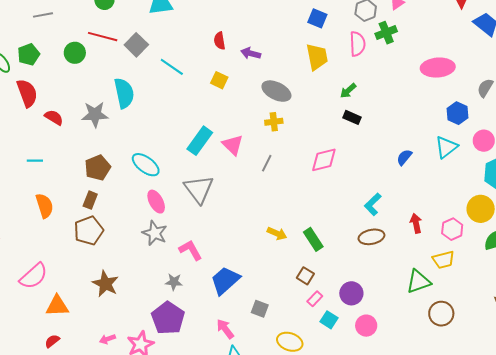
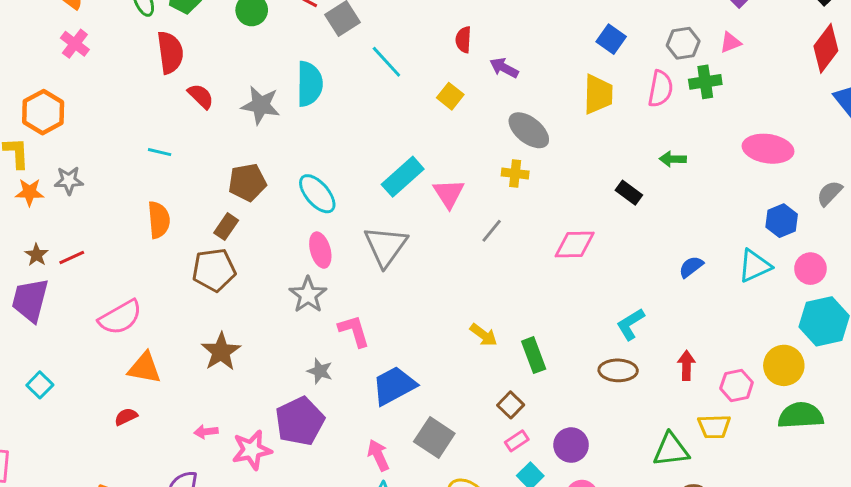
green arrow: (348, 91) -> (673, 159), moved, turned 30
gray square: (260, 309) -> (434, 437), size x1.5

